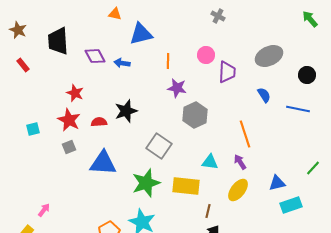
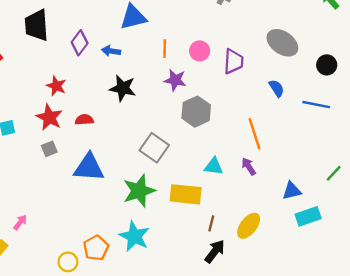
pink circle: (206, 55) -> (200, 51), moved
purple diamond: (95, 56) -> (80, 43), turned 65
gray ellipse: (269, 56) -> (282, 43), turned 60
black star: (126, 111) -> (123, 88), moved, turned 30
yellow ellipse: (238, 190) -> (249, 226), moved

